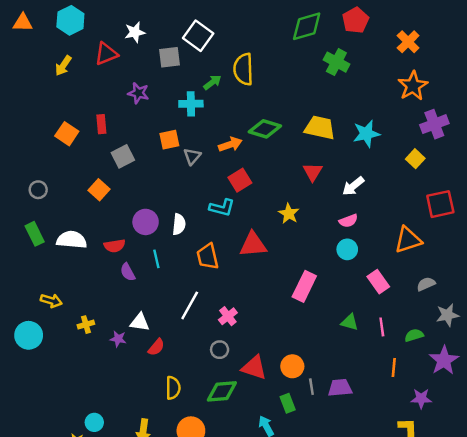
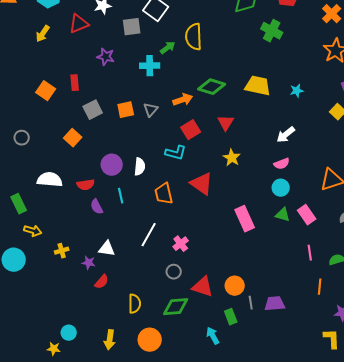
cyan star: (366, 134) -> (297, 91), size x0.6
orange square: (169, 140) -> (126, 110), moved
red triangle: (313, 172) -> (226, 123), moved
green rectangle: (35, 234) -> (19, 204), moved
red triangle: (253, 245) -> (202, 184), turned 40
pink rectangle: (304, 286) -> (245, 219), turned -50
green triangle: (350, 322) -> (283, 215), moved
red semicircle: (156, 347) -> (102, 282), moved

